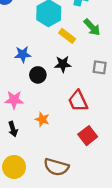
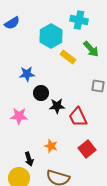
black star: (63, 64) -> (57, 106), moved
orange star: (42, 119) -> (51, 146), moved
black arrow: (13, 129) -> (29, 159), moved

